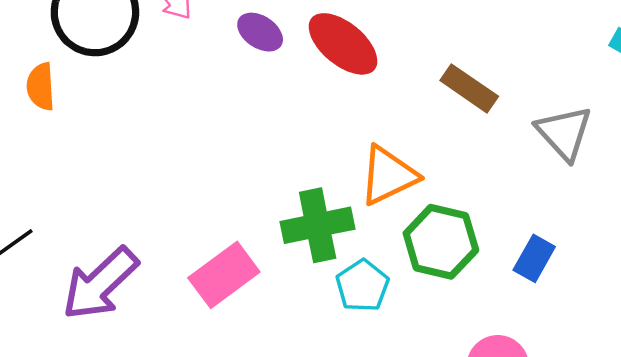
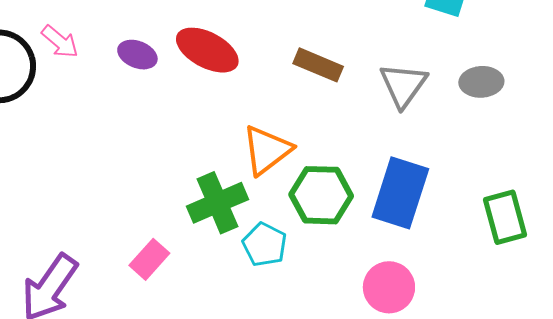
gray triangle: (564, 133) -> (403, 85), turned 30
blue rectangle: (534, 258) -> (400, 193), size x1.8
pink rectangle: (224, 275) -> (149, 259), size x0.7

